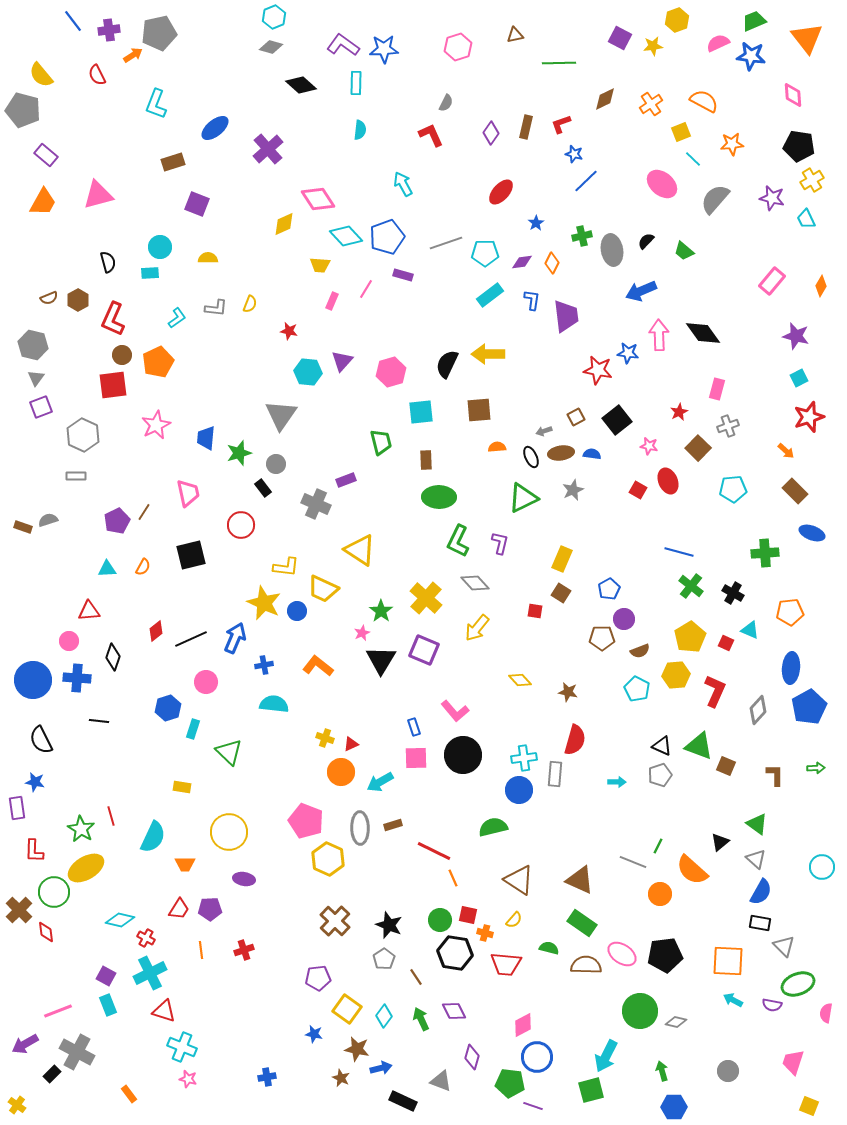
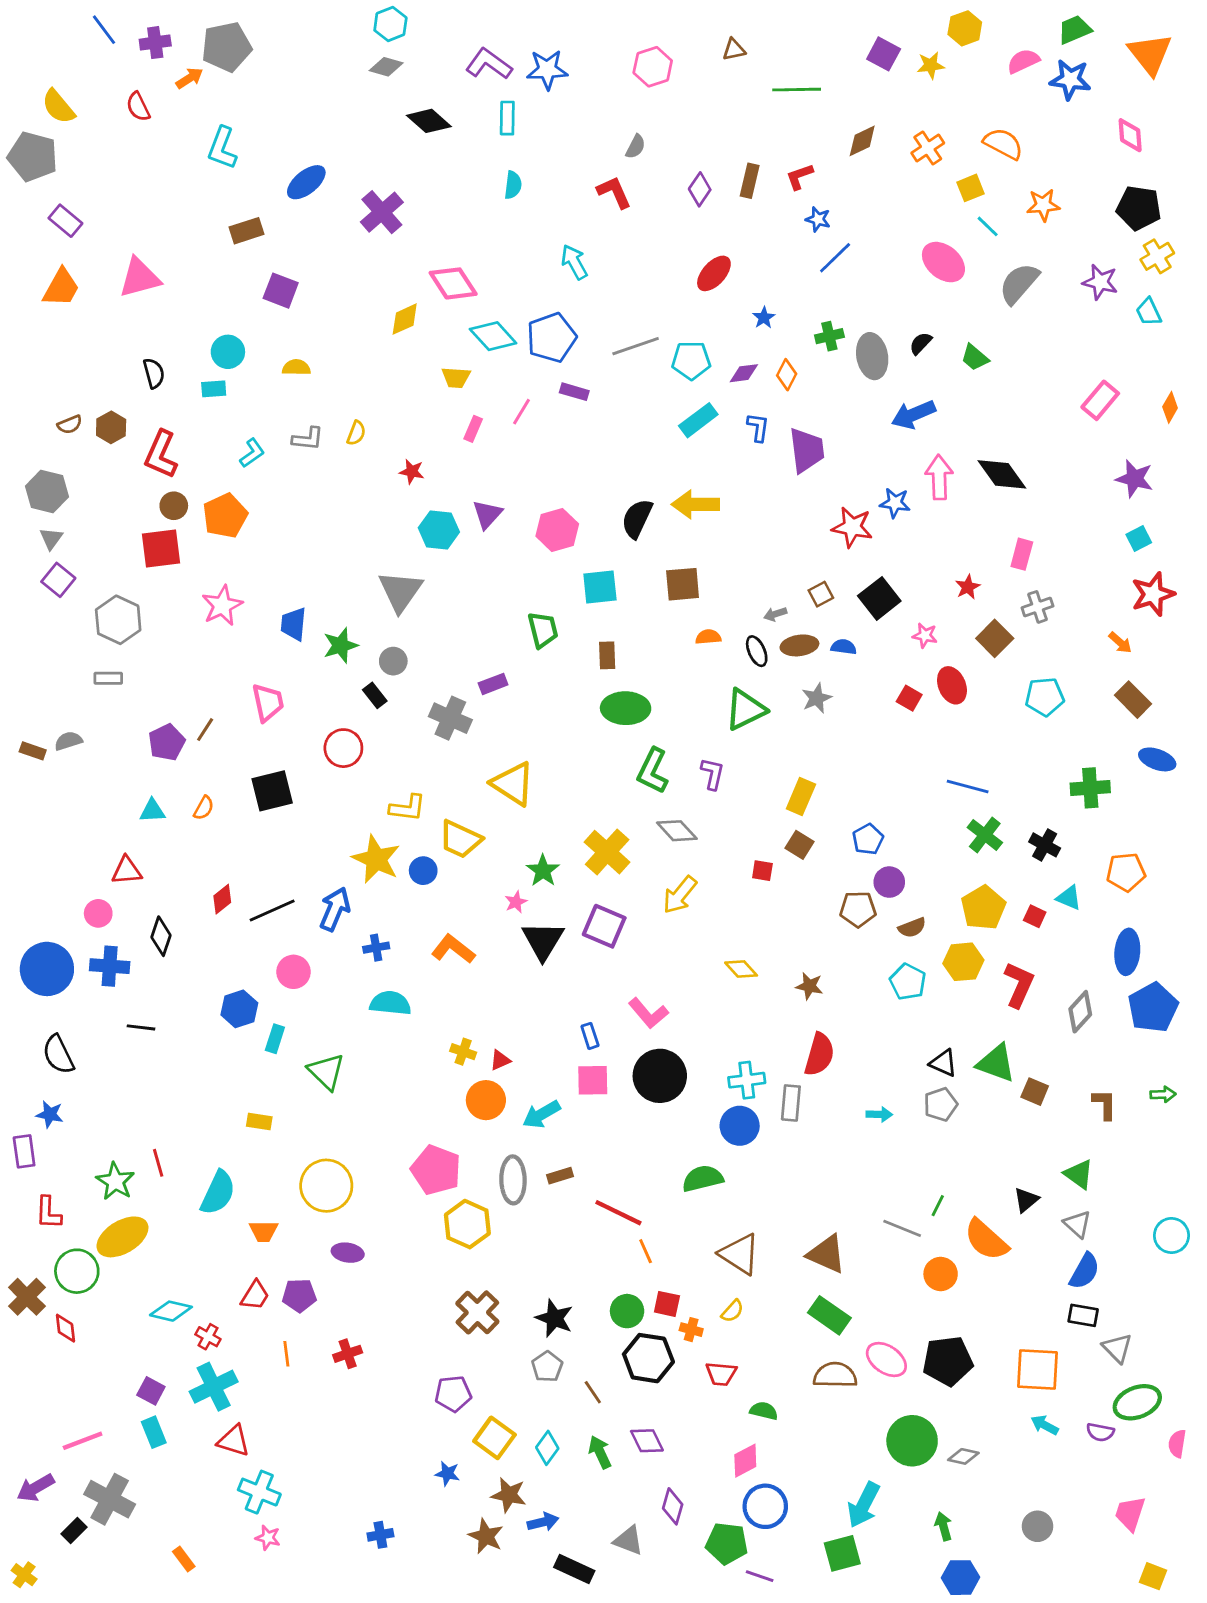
purple square: (41, 407) -> (58, 580), turned -30
green semicircle: (549, 948) -> (764, 1411), moved
red trapezoid: (506, 964) -> (721, 1374), size x0.7
brown star: (341, 1078) -> (486, 1536), size x1.4

